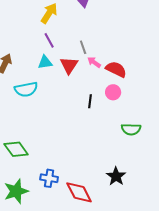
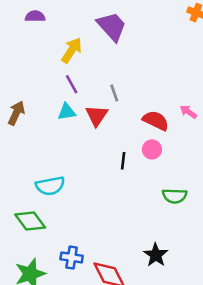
pink arrow: (94, 62) -> (188, 112), moved
cyan semicircle: (26, 89) -> (50, 186), moved

